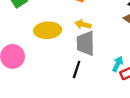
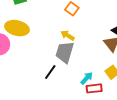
yellow ellipse: (48, 30) -> (17, 28), moved

